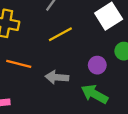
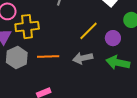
yellow line: (60, 34) -> (88, 31), moved

